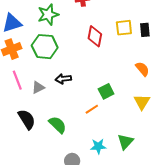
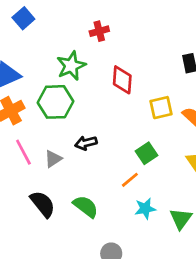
green star: (48, 15) -> (71, 66), moved
yellow square: (124, 28) -> (161, 108), moved
cyan star: (98, 146) -> (145, 209), moved

